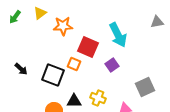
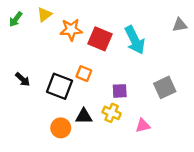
red square: (88, 47) -> (100, 39), moved
purple square: (112, 65) -> (120, 91), moved, turned 32
gray square: (145, 87) -> (165, 87), moved

